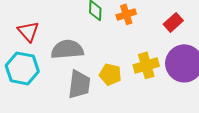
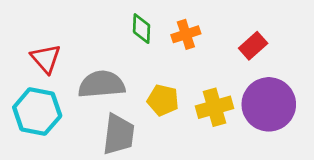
yellow pentagon: (110, 74) -> (163, 100), moved

